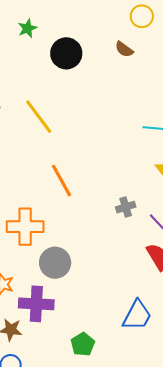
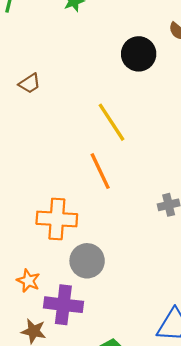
black circle: (66, 53) -> (139, 54), moved
yellow line: (39, 117) -> (111, 122), moved

